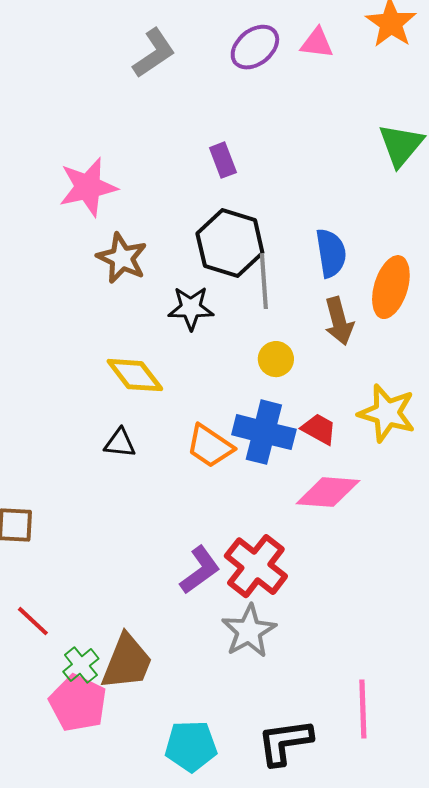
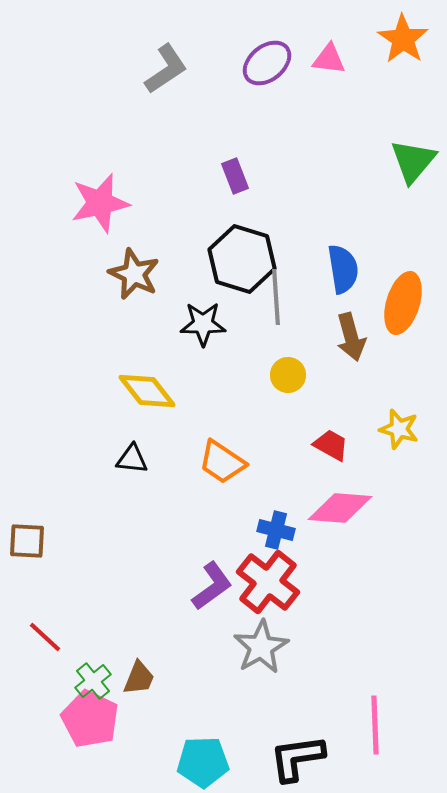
yellow star: (387, 413) -> (399, 429), size x0.7
blue cross: (264, 432) -> (276, 530), moved, size x0.6
brown trapezoid: (127, 662) -> (139, 678), size x0.6

